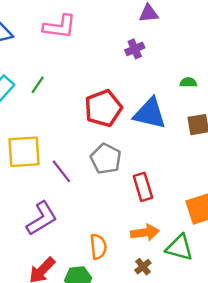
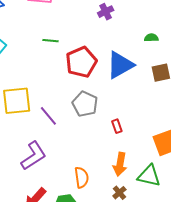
green line: (38, 85) -> (50, 41), moved, turned 63
blue triangle: (150, 114) -> (120, 65), turned -40
red rectangle: (143, 187) -> (117, 126), size x0.6
orange arrow: (145, 233) -> (120, 164), turned 110

